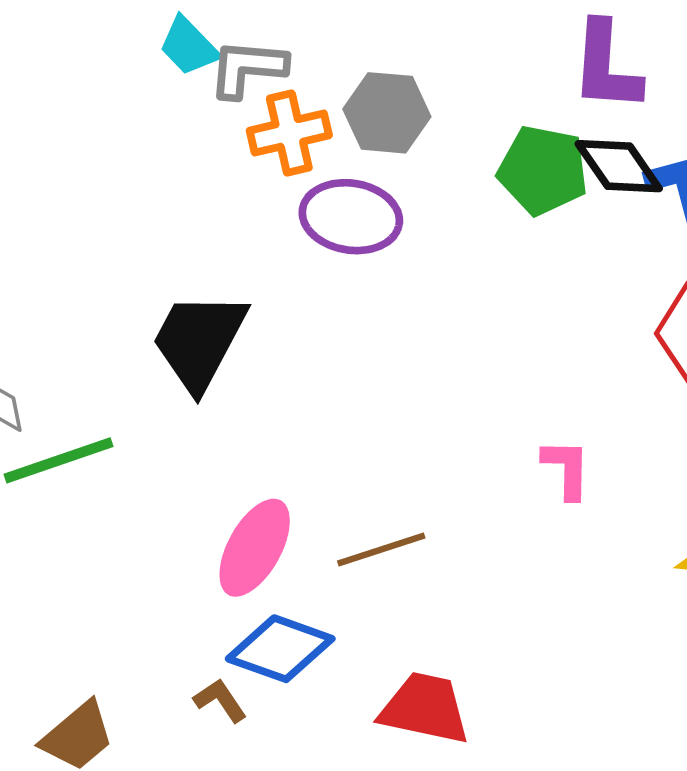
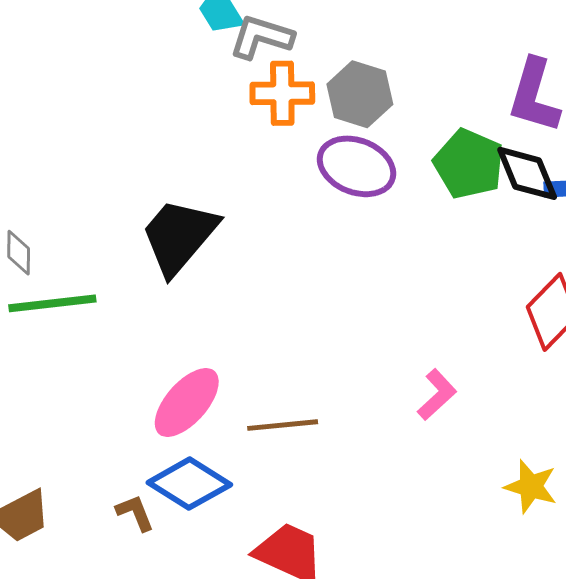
purple ellipse: (351, 217) -> (357, 166), moved
pink L-shape: (566, 469) -> (437, 395), turned 34

